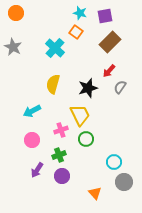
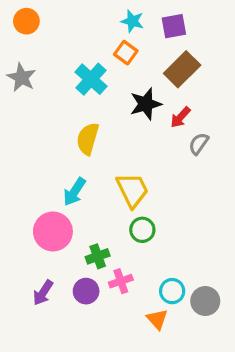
black star: (88, 88) -> (146, 104), moved
cyan arrow: (32, 111) -> (74, 192), moved, turned -30
pink cross: (61, 130) -> (121, 281), moved
pink circle: (32, 140) -> (53, 231), size x1.5
cyan circle: (114, 162) -> (172, 291), moved
purple arrow: (37, 170) -> (43, 293), moved
purple circle: (62, 176) -> (86, 291), moved

